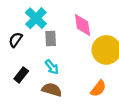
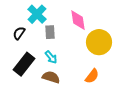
black rectangle: (21, 75) -> (24, 64), size x1.6

